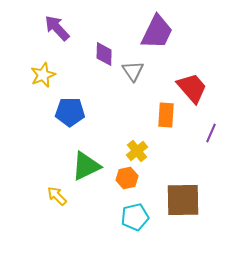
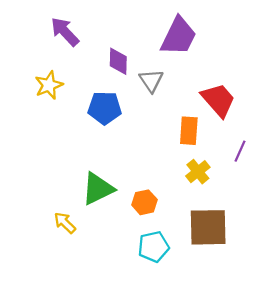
blue pentagon: (70, 112) -> (105, 108), moved
yellow cross: (137, 151) -> (198, 172), moved

